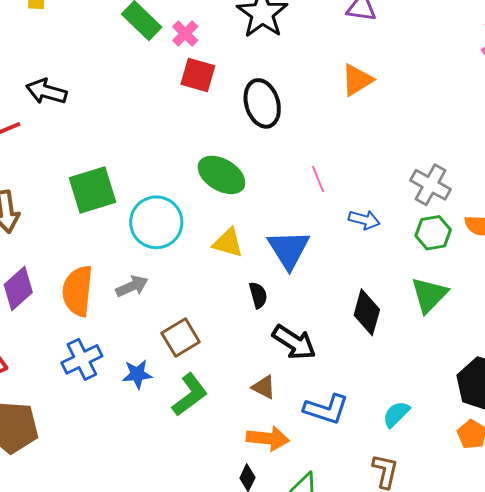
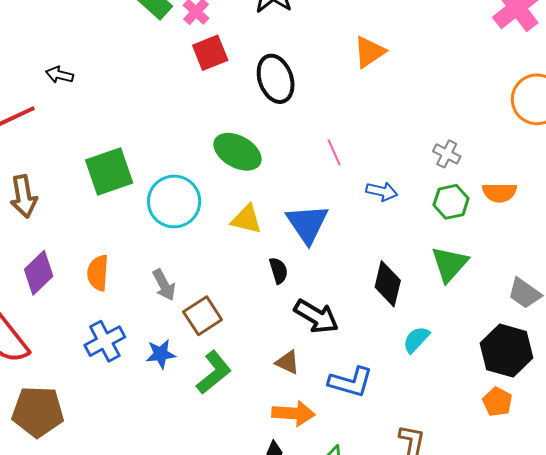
red square: (198, 75) -> (210, 53), turned -36
black arrow: (46, 92) -> (59, 75), size x0.7
gray cross: (431, 185) -> (447, 154), size x0.7
gray arrow: (132, 286) -> (164, 285), moved, turned 88
orange semicircle: (78, 291) -> (98, 273), size x0.7
cyan semicircle: (396, 414) -> (416, 340), moved

